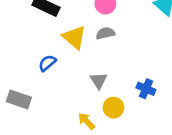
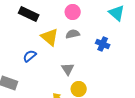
blue cross: (146, 89) -> (103, 44), moved

